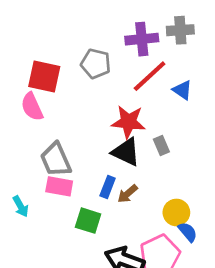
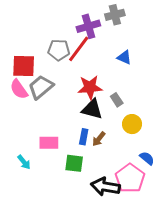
red line: (150, 76) -> (79, 49), moved
gray trapezoid: (56, 160) -> (41, 87), moved, turned 84
yellow circle: (176, 212) -> (132, 124), moved

